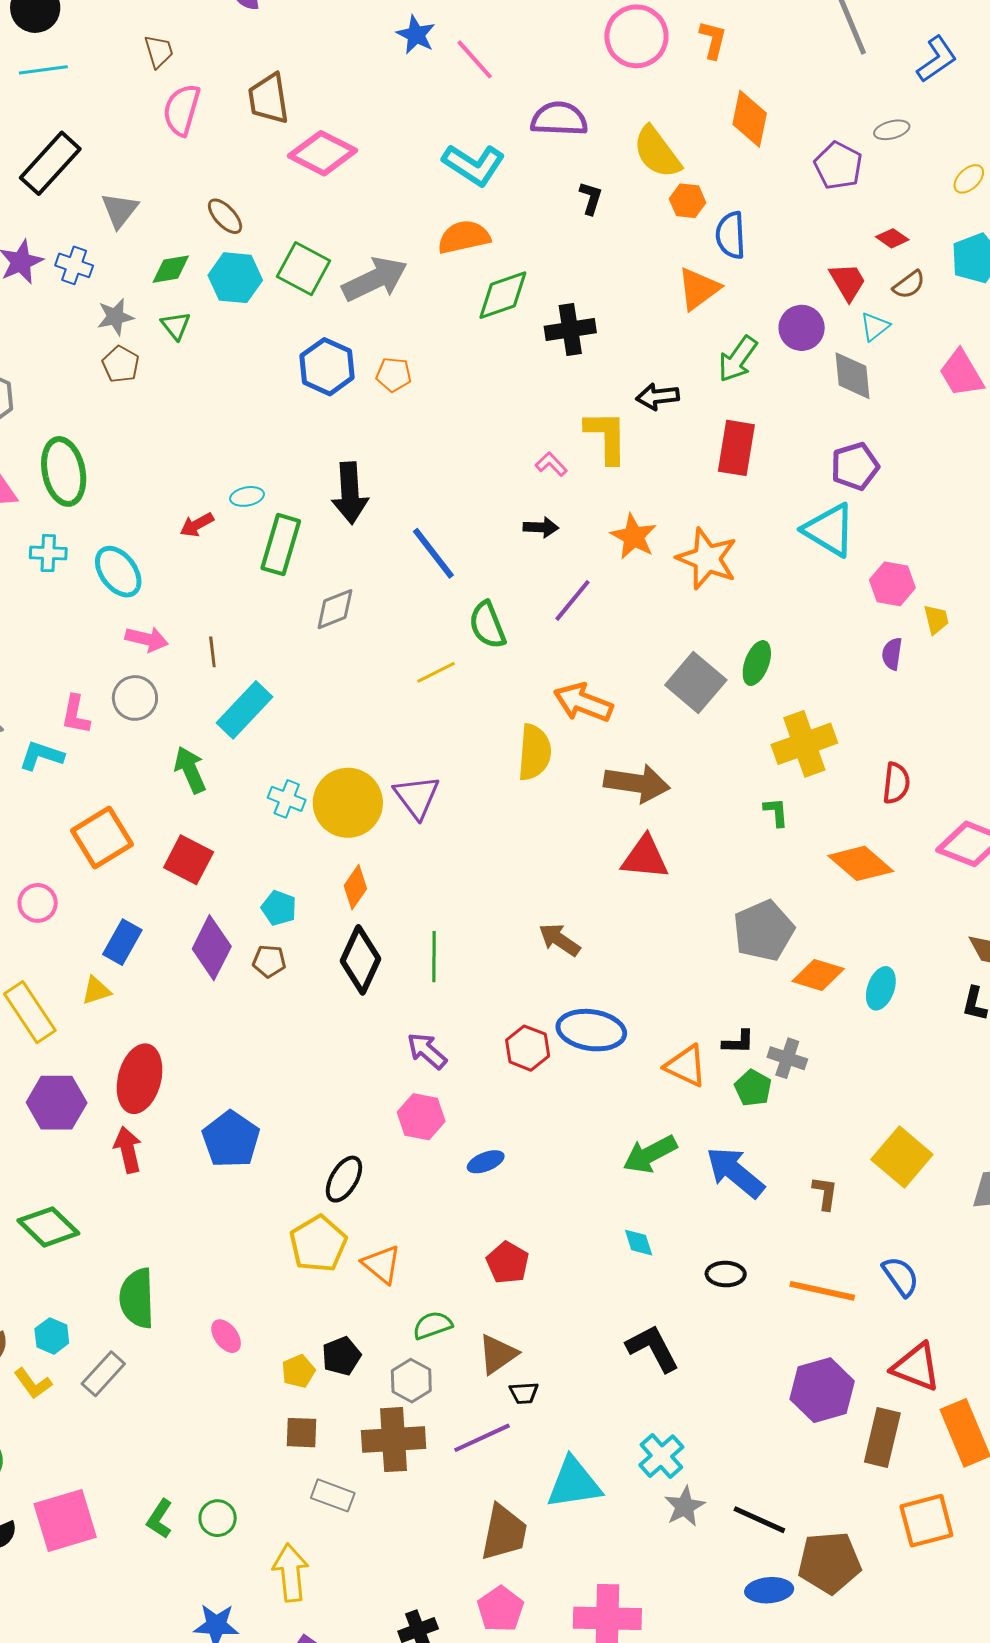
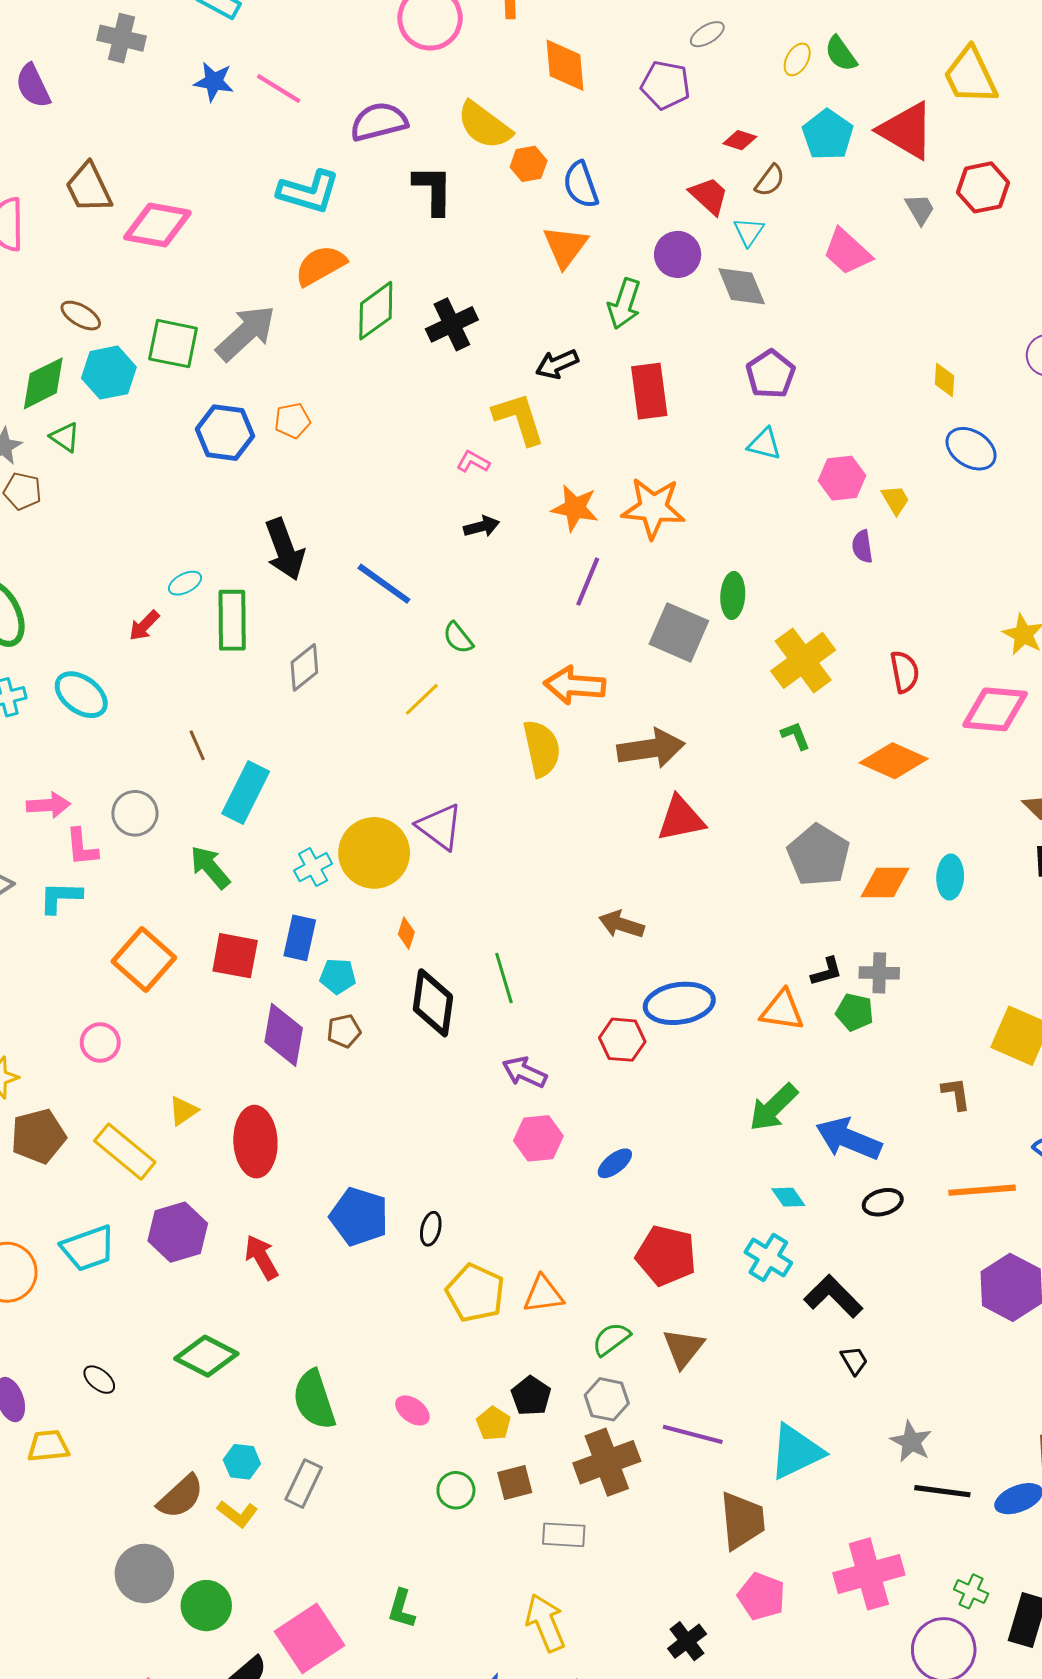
black L-shape: (591, 198) -> (433, 190), size x1.6
green diamond: (171, 269) -> (43, 383), size x1.4
cyan triangle: (829, 530) -> (764, 444), size x0.6
purple line: (572, 600) -> (588, 582), moved
green semicircle: (487, 625) -> (458, 638), size x0.7
pink arrow: (147, 639) -> (48, 805), moved
cyan cross: (287, 799) -> (313, 867), turned -33
orange diamond: (355, 887) -> (406, 933), size x0.7
blue rectangle: (122, 942) -> (300, 938), moved
red ellipse: (140, 1079) -> (255, 1142), moved
blue arrow: (735, 1172) -> (849, 1139), moved
black ellipse: (344, 1179) -> (431, 1229), moved, size x0.7
red pentagon: (508, 1263) -> (666, 1255), size x1.4
orange triangle: (382, 1264) -> (543, 1294), turned -30
black trapezoid: (524, 1393) -> (854, 1361), moved, turned -100
purple line: (482, 1438) -> (693, 1434), turned 56
cyan cross: (661, 1456) -> (768, 1257), moved
green circle: (218, 1518) -> (456, 1490), moved
black line: (759, 1520) -> (942, 1491), moved

